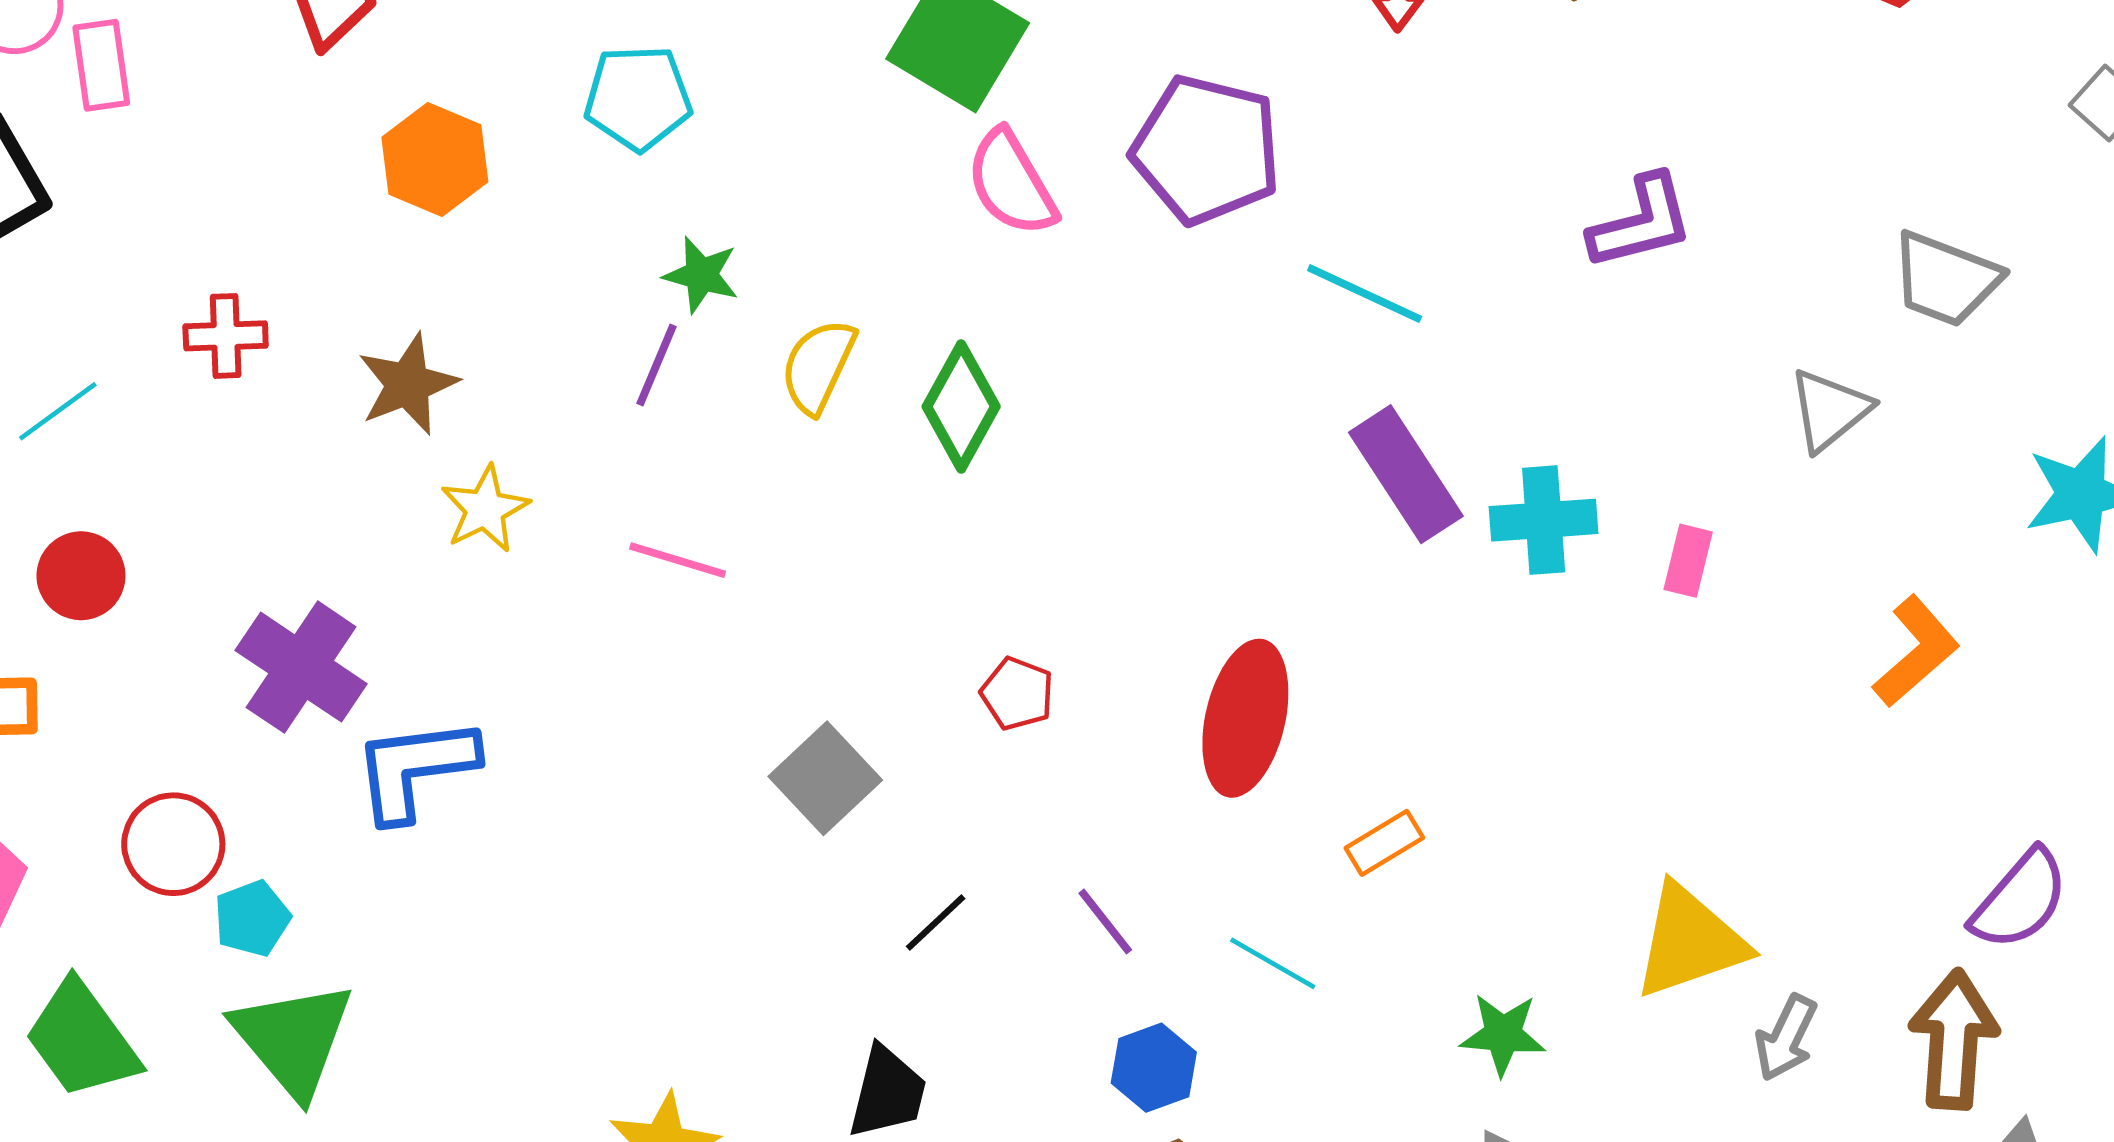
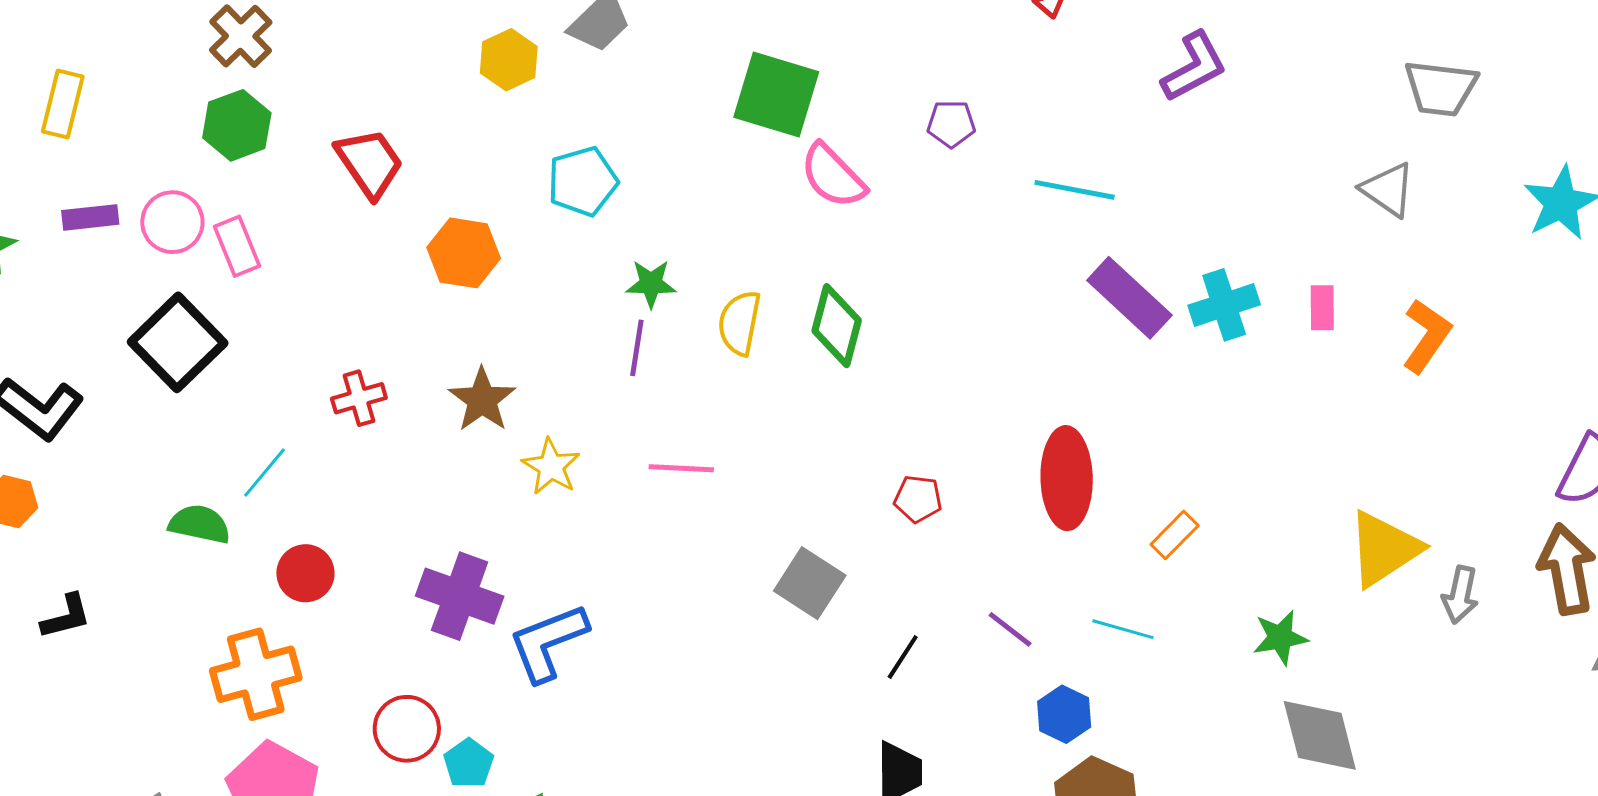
purple pentagon: (1206, 150) -> (951, 124), size x0.5
purple L-shape: (1641, 222) -> (1194, 67), moved
gray triangle: (1830, 410) -> (1388, 190), turned -32
orange L-shape: (1916, 651) -> (1427, 336), moved

